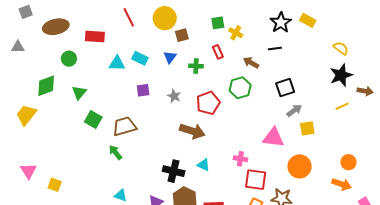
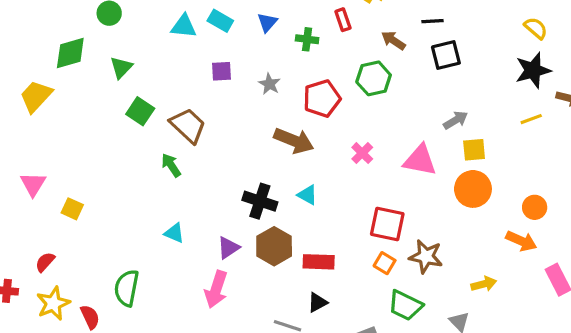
black square: (285, 88) -> (446, 55), moved
brown trapezoid: (124, 126) -> (188, 125), turned 55
pink cross: (240, 159) -> (362, 153), moved, turned 32
orange circle: (300, 166) -> (473, 189), moved

